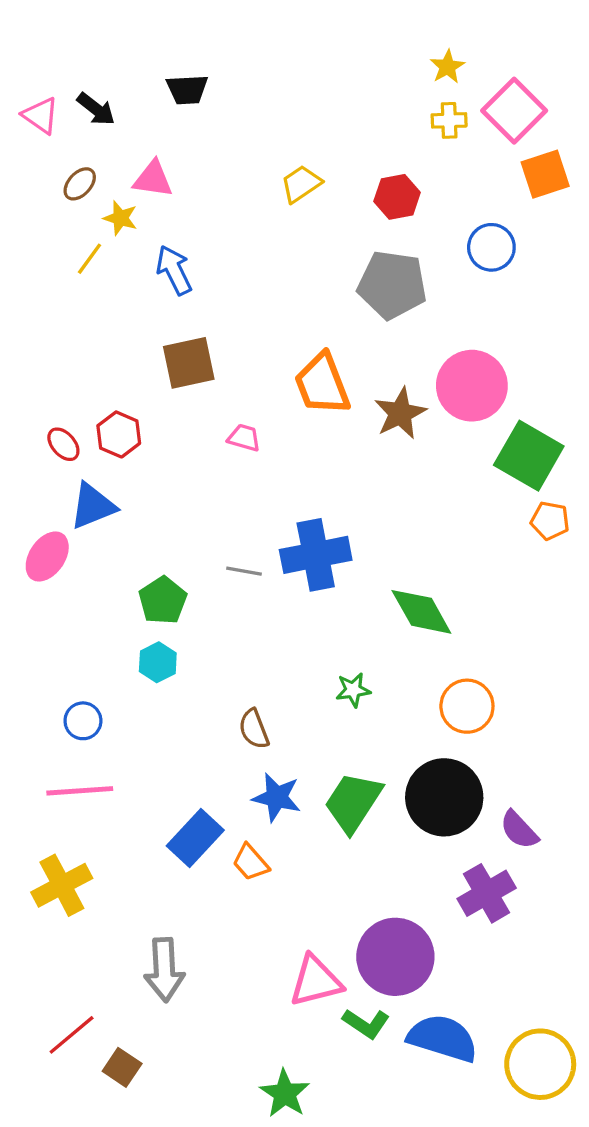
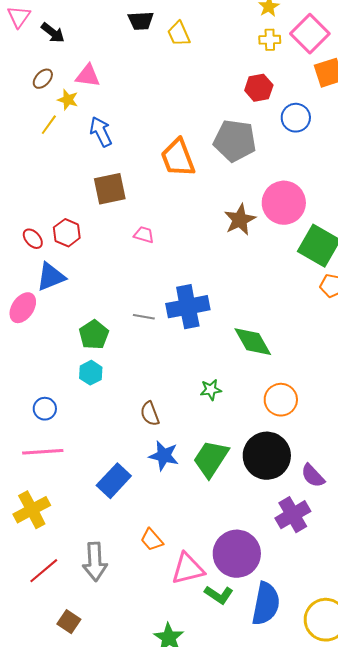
black trapezoid: (187, 89) -> (141, 21), moved
pink triangle: (41, 116) -> (19, 17), moved, turned 30
yellow trapezoid: (301, 184) -> (179, 34), moved, turned -80
red hexagon: (397, 197) -> (259, 88), moved
orange trapezoid: (322, 384) -> (178, 158), moved
orange trapezoid: (251, 862) -> (152, 540), moved
red line: (72, 1035) -> (44, 571), moved
blue semicircle: (443, 1038) -> (266, 604), turned 84

